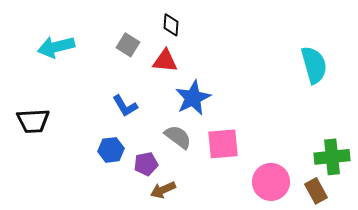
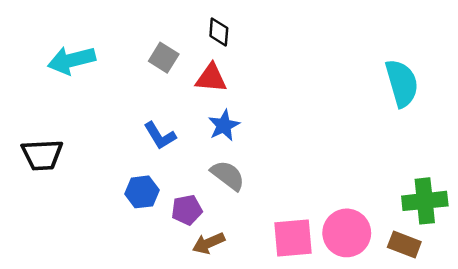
blue star: (193, 98) -> (224, 125), moved, size x0.7
pink square: (223, 144) -> (293, 238), moved
brown rectangle: (316, 191) -> (404, 244), turned -40

